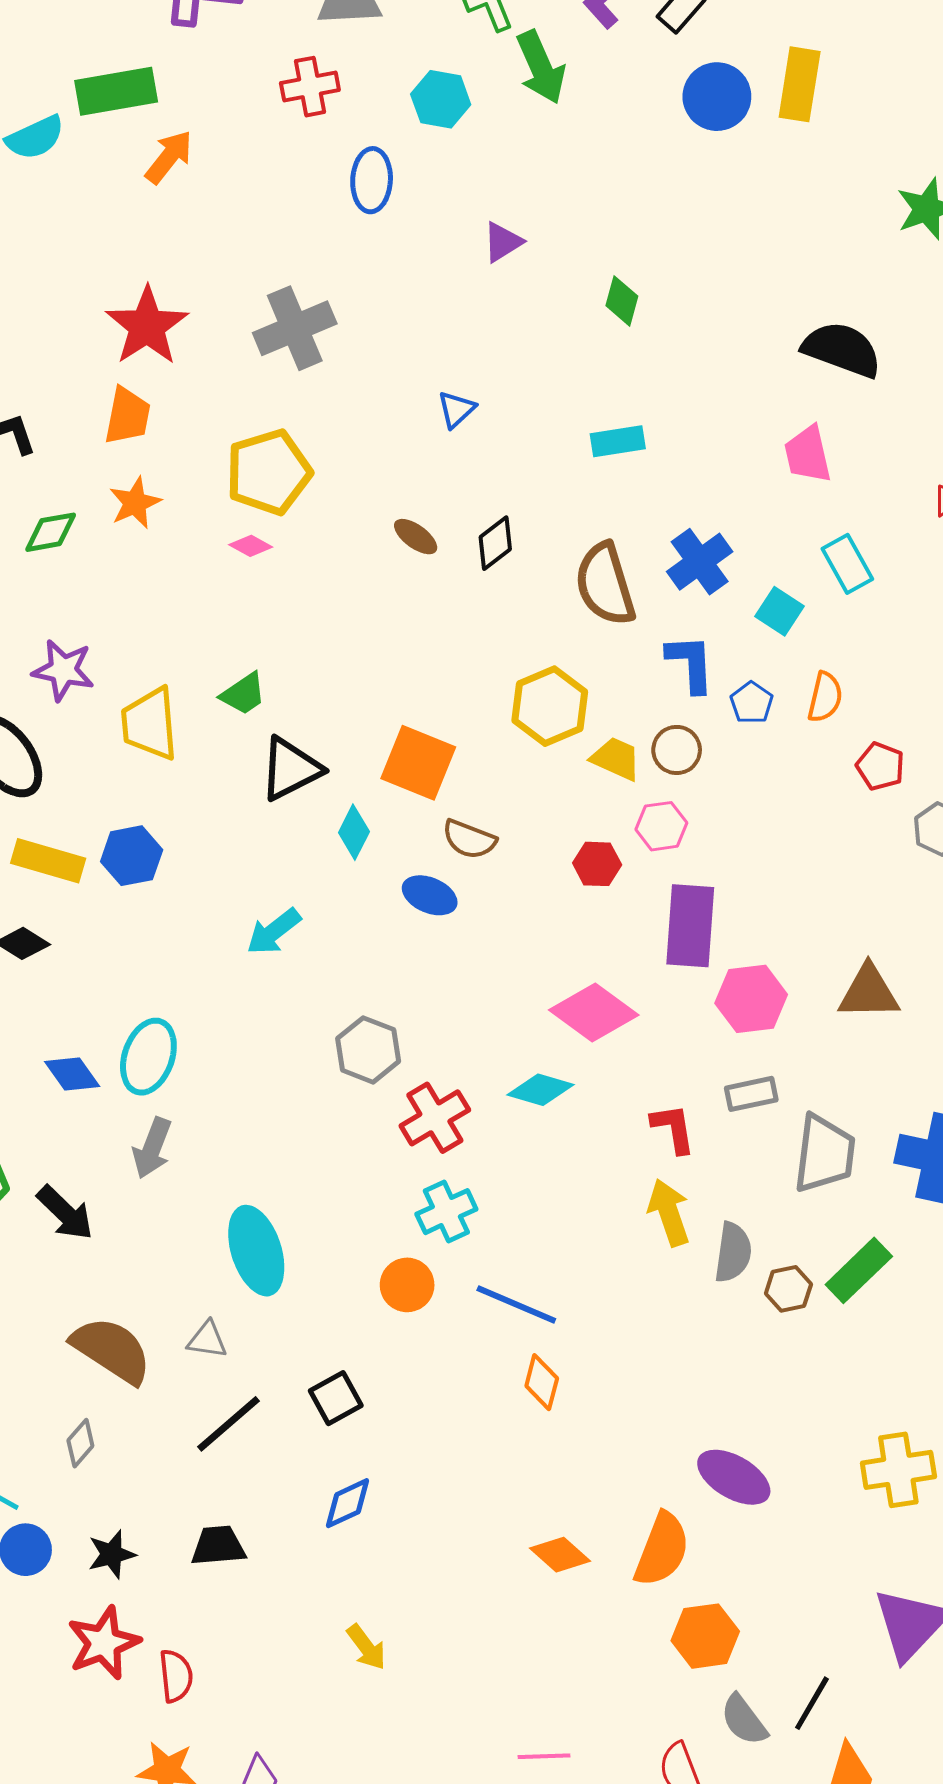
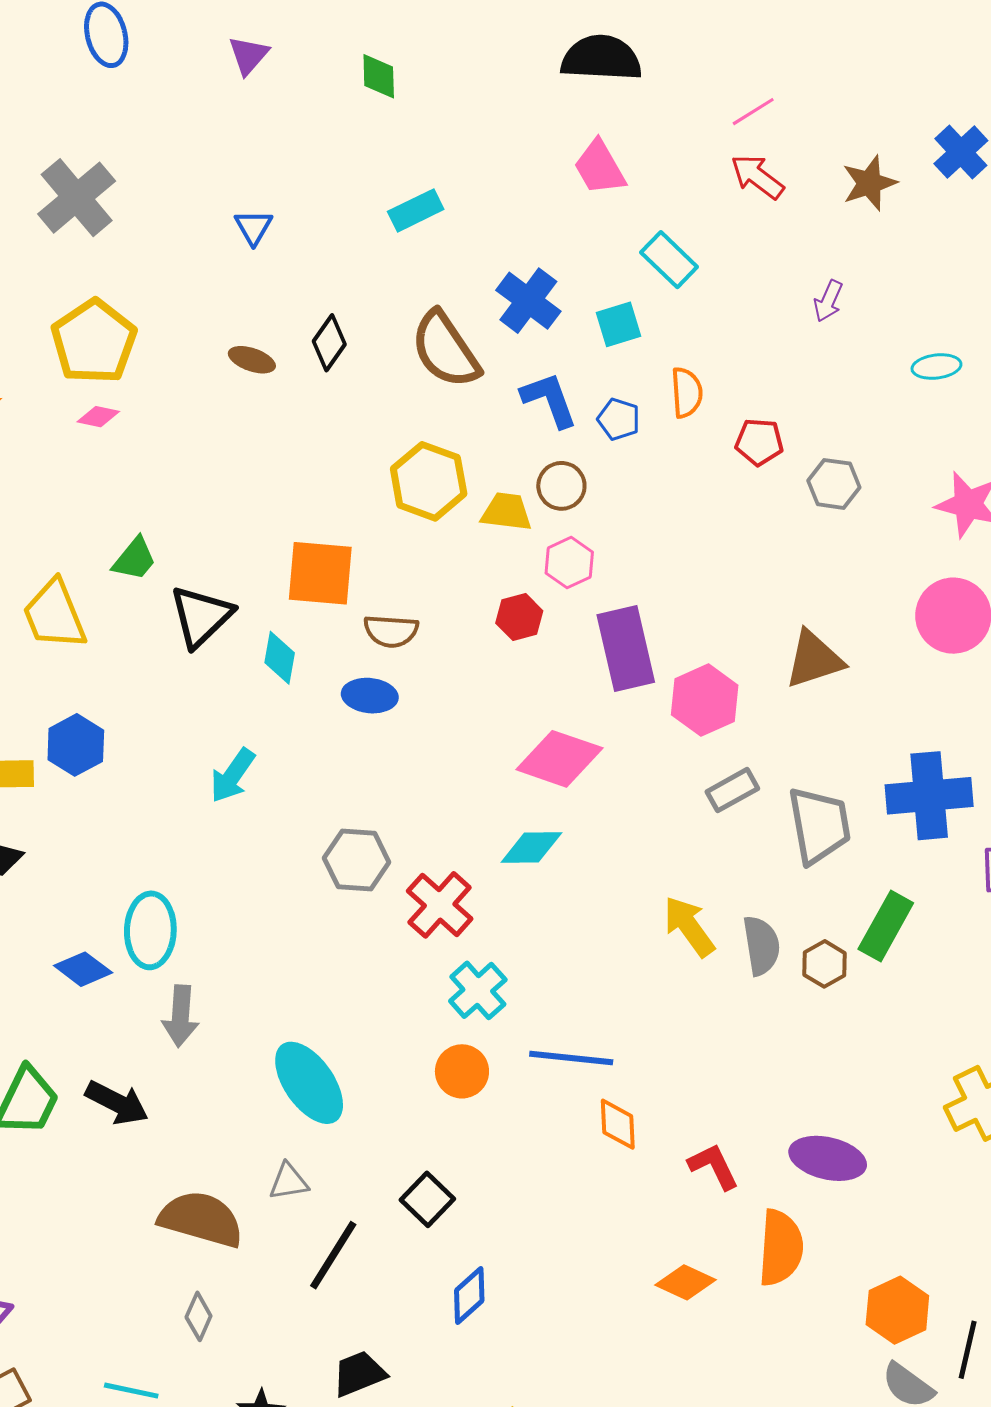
cyan square: (780, 611) -> (619, 324), turned -33
red L-shape: (673, 1128) -> (714, 1166), moved
orange hexagon: (705, 1636) -> (897, 1310), moved

